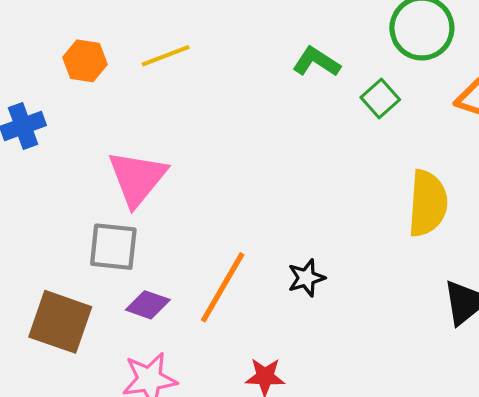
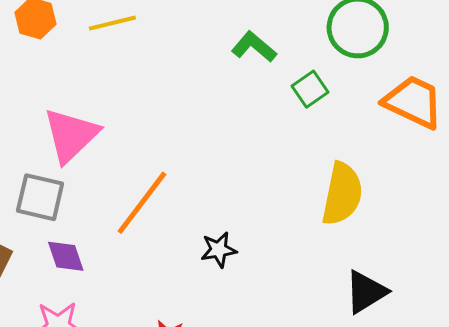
orange line: (223, 287) -> (142, 203), moved
purple diamond: (148, 305) -> (66, 256), turned 45

